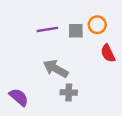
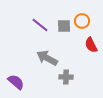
purple line: (47, 29) -> (40, 25), turned 48
gray cross: (69, 92) -> (66, 77), moved

